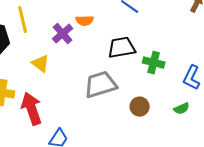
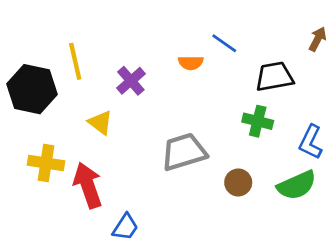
orange semicircle: (85, 21) -> (191, 63), moved
black trapezoid: (122, 48) -> (274, 77), moved
green semicircle: (182, 109) -> (297, 185), size x1.8

